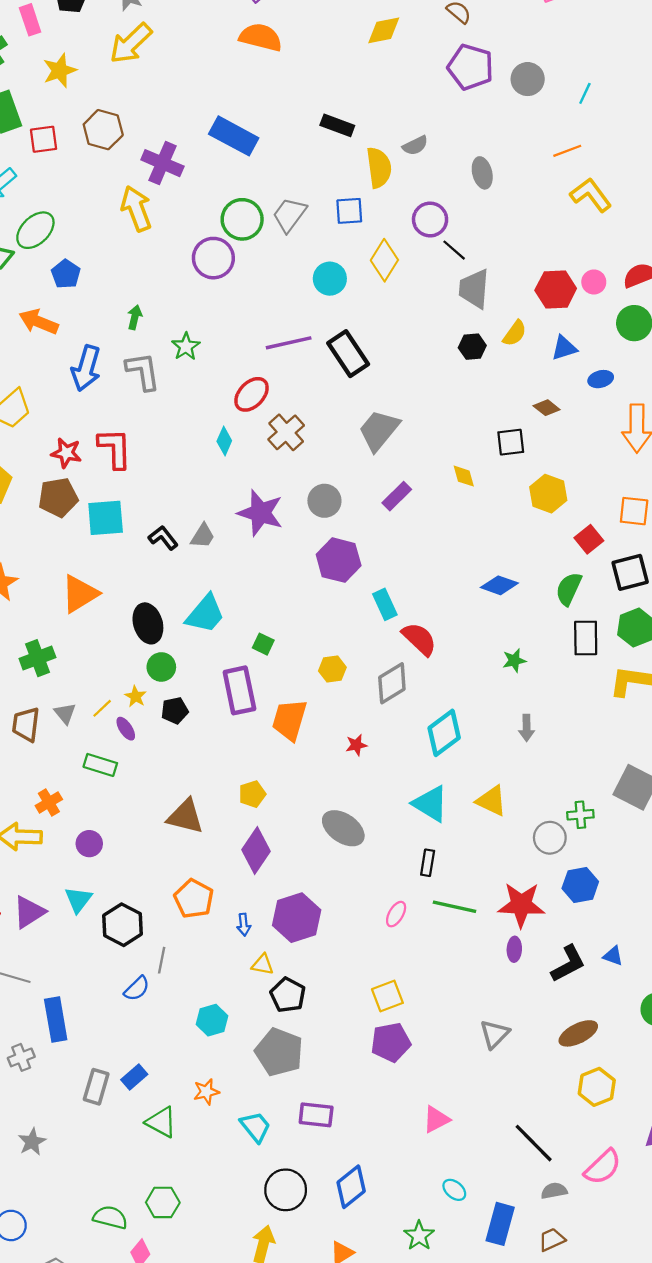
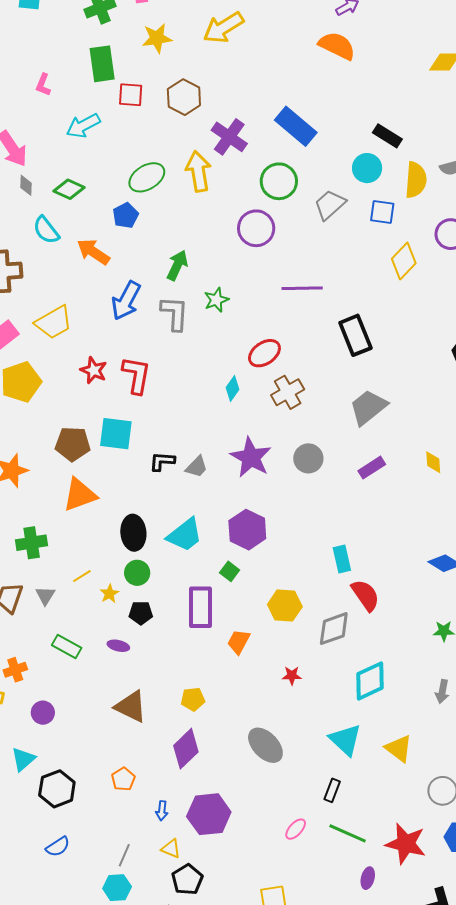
green circle: (242, 219) -> (279, 181), moved
green ellipse: (35, 230) -> (147, 177), moved
cyan circle: (330, 279) -> (367, 168), moved
green arrow: (135, 317) -> (177, 265), size x1.4
purple line: (289, 343) -> (302, 288), moved
brown pentagon: (58, 497) -> (73, 444), moved
black L-shape: (163, 538) -> (162, 461), turned -60
purple hexagon: (339, 560) -> (247, 530), moved
yellow hexagon: (332, 669) -> (285, 606), size x1.4
yellow line: (102, 708) -> (82, 576), moved
orange trapezoid: (289, 720) -> (239, 642), size x0.7
purple ellipse: (126, 729) -> (118, 646), moved, turned -55
orange pentagon: (194, 899) -> (123, 779), size x0.7
purple ellipse: (514, 949) -> (368, 878), moved
gray line: (162, 960) -> (124, 855), moved

